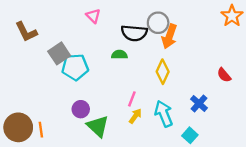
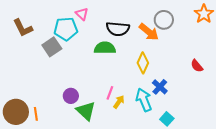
gray circle: (158, 23) -> (164, 20), moved
orange arrow: (169, 36) -> (149, 32), turned -70
green semicircle: (119, 55) -> (105, 48), size x1.5
cyan pentagon: (75, 67) -> (66, 29), moved
pink line: (132, 99) -> (110, 93), moved
blue cross: (199, 103) -> (160, 87), moved

